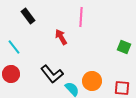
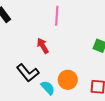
red arrow: (61, 37) -> (43, 46), moved

